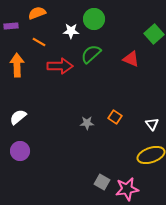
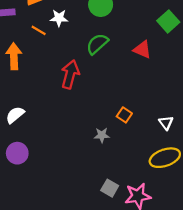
white star: (71, 31) -> (59, 18), moved
red arrow: (60, 66) -> (70, 74), moved, turned -75
gray star: (87, 123) -> (102, 135), moved

